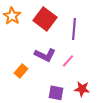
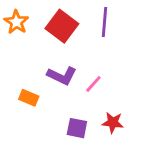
purple line: (74, 29) -> (104, 22), moved
orange rectangle: (21, 71) -> (29, 98), turned 72

